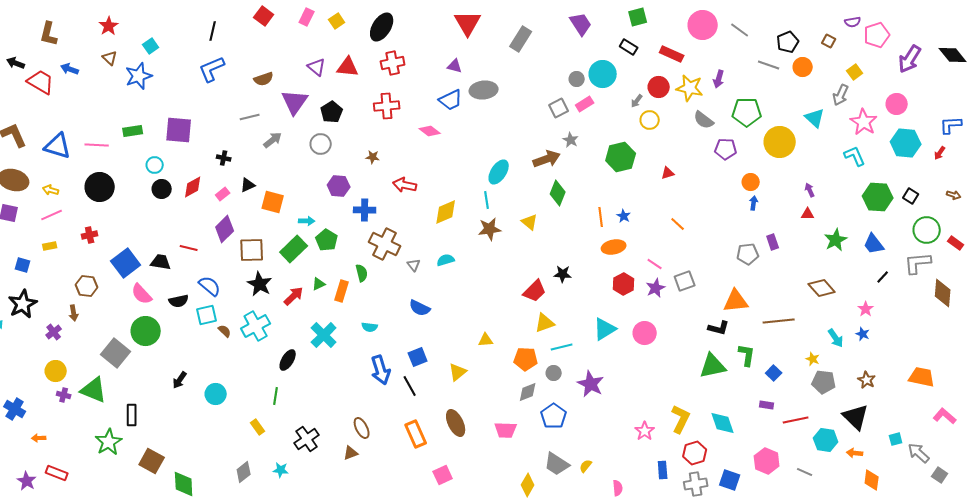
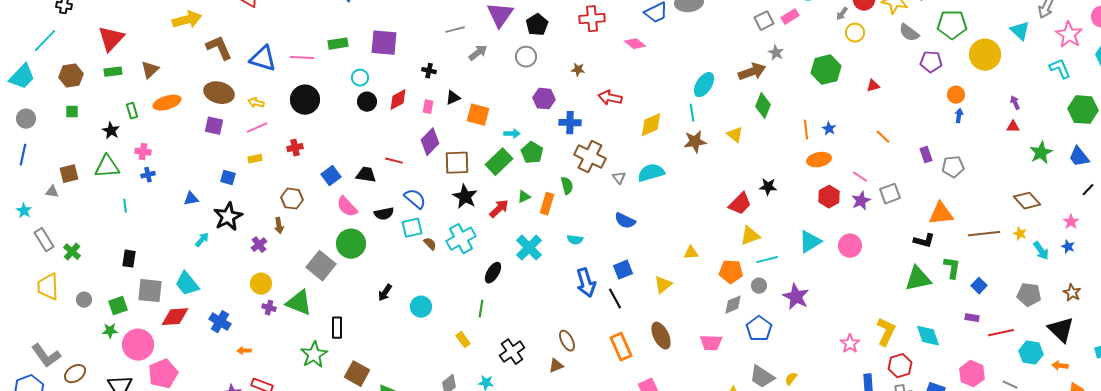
pink rectangle: (223, 194) -> (428, 107), turned -40
purple rectangle: (773, 242) -> (926, 155), moved
cyan semicircle: (446, 260) -> (651, 173), size x1.5
blue square: (126, 263) -> (331, 176), size x0.7
yellow star: (813, 359) -> (1020, 234), moved

